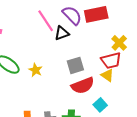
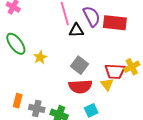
yellow cross: (119, 43) -> (132, 67), moved
gray square: (75, 65) -> (79, 65), turned 36

